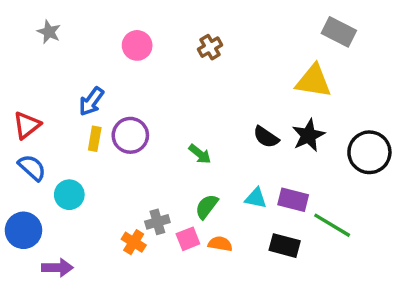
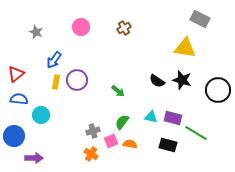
gray star: (49, 32) -> (36, 32), moved
black star: (308, 135) -> (182, 80), turned -30
blue semicircle: (32, 168) -> (19, 99), turned -36
orange cross: (134, 242) -> (91, 154), moved

